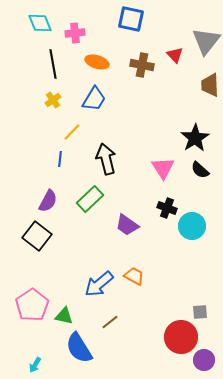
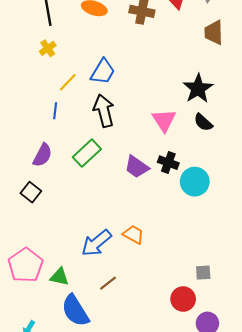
blue trapezoid: (94, 99) -> (103, 72), moved
purple trapezoid: (127, 225) -> (137, 167), moved
black square: (37, 236) -> (31, 192), size x0.7
red circle: (181, 337) -> (183, 299), size x0.7

